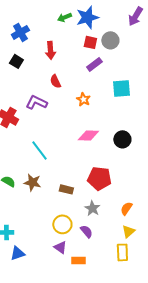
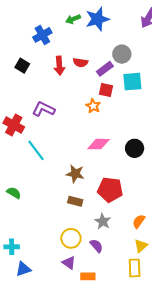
blue cross: (20, 32) -> (42, 35), moved
gray circle: (110, 40) -> (122, 54), moved
red square: (90, 42) -> (106, 90), moved
red arrow: (50, 50) -> (59, 66), moved
red semicircle: (55, 81) -> (81, 62), moved, turned -56
cyan square: (121, 88) -> (132, 82), moved
cyan line: (39, 150) -> (36, 150), moved
brown star: (32, 182) -> (75, 174), moved

